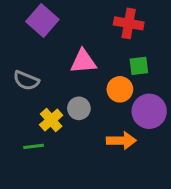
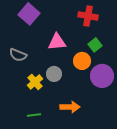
green square: (139, 66) -> (95, 45), turned -32
orange arrow: (121, 141) -> (70, 107), moved
green line: (34, 146) -> (34, 115), moved

